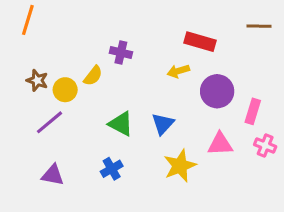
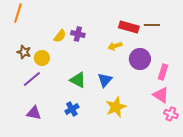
brown line: (259, 26) -> (152, 25), moved
yellow semicircle: (93, 76) -> (60, 36), moved
pink triangle: (220, 144) -> (161, 95), moved, turned 36
pink cross: (265, 146) -> (171, 114), moved

